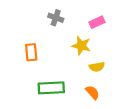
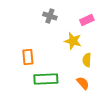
orange rectangle: (31, 52) -> (28, 57), moved
yellow semicircle: (97, 67) -> (87, 60), turned 104

